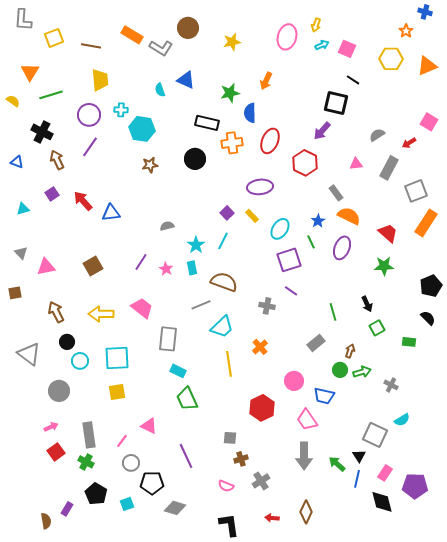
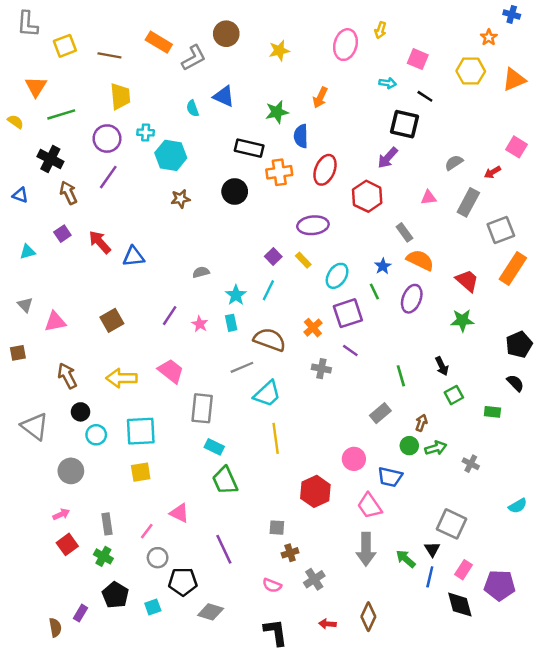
cyan arrow: (322, 45) -> (388, 83), moved, turned 32
gray L-shape: (161, 48) -> (194, 58), turned -60
orange cross: (260, 347) -> (313, 328), moved
cyan semicircle: (402, 420) -> (518, 506), moved
gray rectangle: (89, 435) -> (107, 524), size x0.7

